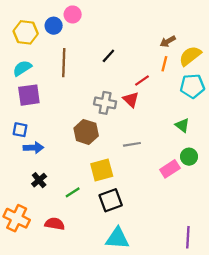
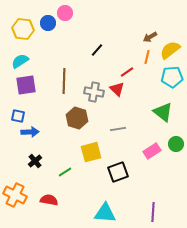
brown line: (64, 63) -> (64, 81), moved
green triangle: (182, 125) -> (163, 112), size x1.5
green circle: (189, 157) -> (176, 144), moved
black square: (111, 200) -> (118, 172), moved
purple line: (188, 237) -> (153, 212), moved

